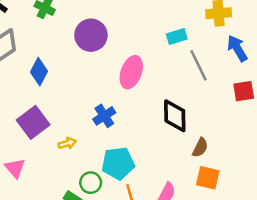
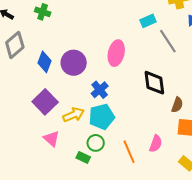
purple circle: (91, 35) -> (74, 63), moved
yellow arrow: (67, 143) -> (74, 115), size x1.5
cyan pentagon: (118, 163) -> (102, 117), moved
pink triangle: (15, 168) -> (51, 139), moved

